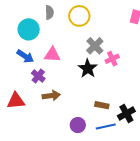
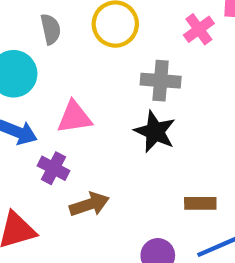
gray cross: (95, 46) -> (161, 81), turned -30
pink cross: (112, 59) -> (199, 29), moved

